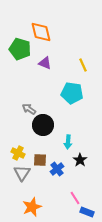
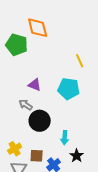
purple triangle: (45, 63) -> (35, 85), moved
yellow cross: (18, 153) -> (15, 149), turned 32

